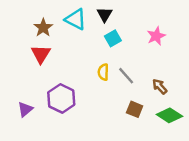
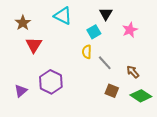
black triangle: (105, 14) -> (106, 14), moved
brown star: (43, 28) -> (23, 23), moved
yellow semicircle: (103, 72) -> (87, 52), moved

